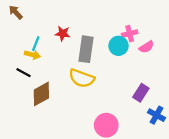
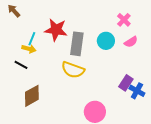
red star: (63, 34) -> (56, 30), size x1.6
pink cross: (130, 34) -> (124, 20), moved, turned -32
brown diamond: (41, 94) -> (32, 96), moved
blue cross: (156, 115) -> (137, 91), moved

